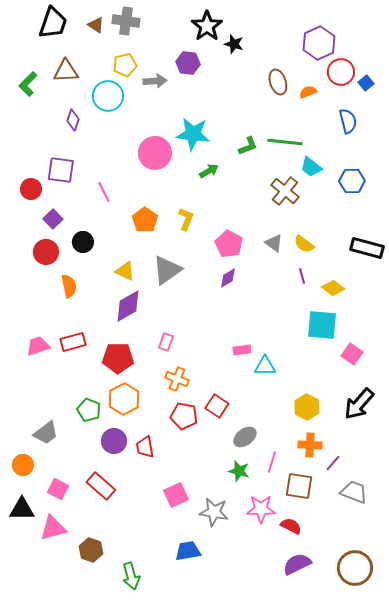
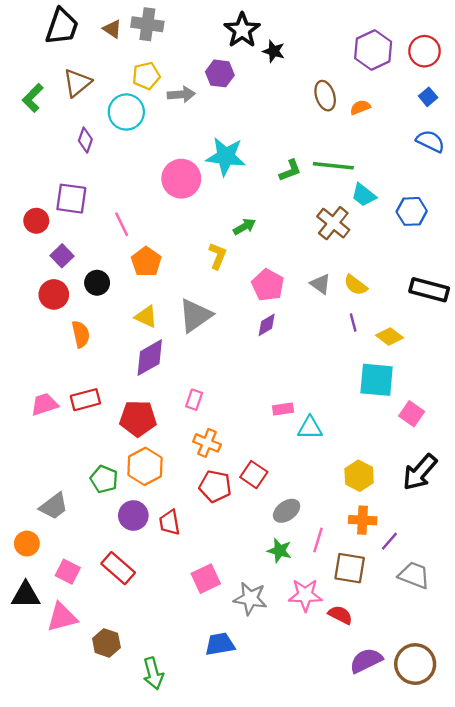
brown triangle: (66, 71) -> (77, 83), turned -36
red circle: (341, 72) -> (425, 51), moved
blue semicircle: (348, 121) -> (430, 141), moved, turned -50
green arrow: (209, 171) -> (244, 227), moved
orange pentagon: (145, 220) -> (146, 262), moved
purple semicircle: (297, 564) -> (366, 660), moved

